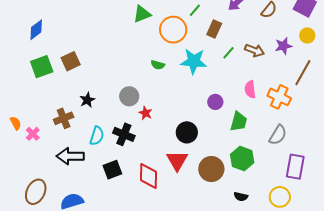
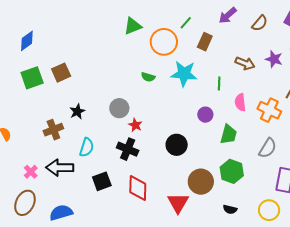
purple star: (283, 46) -> (274, 59), turned 30
green line: (229, 53) -> (219, 83), moved, turned -40
pink cross: (33, 134) -> (31, 172), moved
black cross: (124, 134) -> (128, 149), moved
red triangle: (177, 161) -> (178, 203), moved

